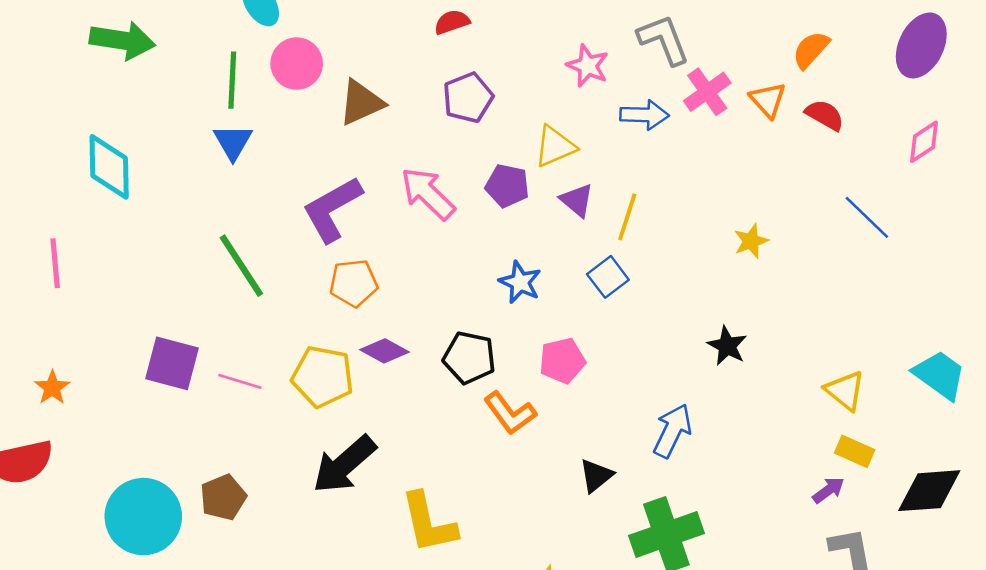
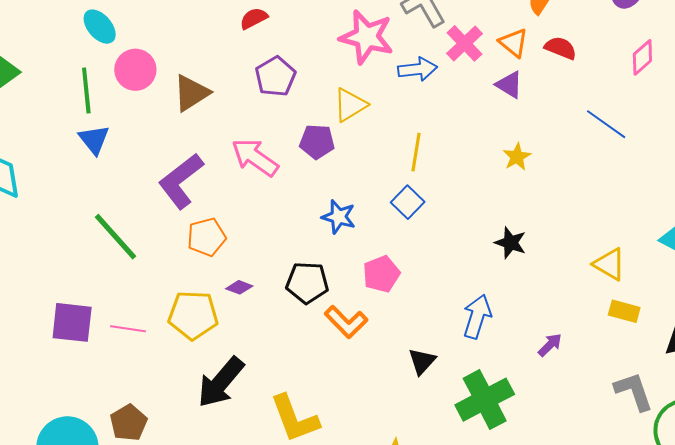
pink star: (588, 66) -> (367, 37), size x1.6
purple triangle: (577, 200) -> (509, 85), moved
purple diamond: (385, 351) -> (239, 287), size x0.7
purple arrow: (828, 490) -> (550, 345), moved

